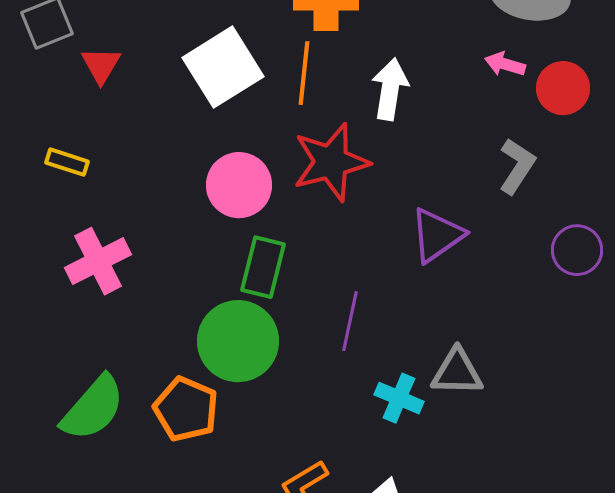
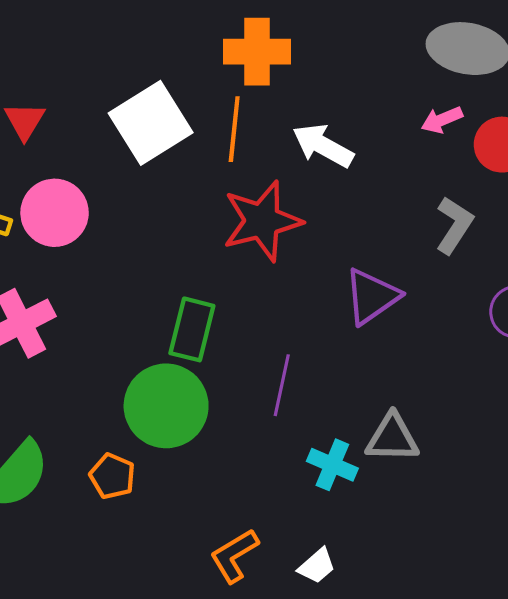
pink arrow: (505, 64) -> (442, 120), turned -39
white arrow: (390, 89) -> (323, 146), turned -70
pink circle: (239, 185) -> (55, 213), moved
orange pentagon: (186, 409) -> (112, 476), size x0.7

